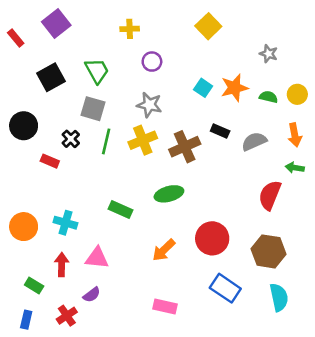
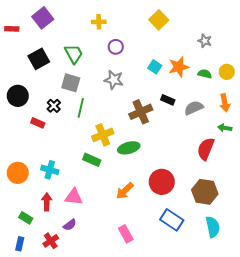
red rectangle: (16, 38) -> (12, 29), turned -48
yellow cross: (143, 140) -> (103, 135), moved
pink rectangle: (165, 306) -> (126, 234), turned 48

